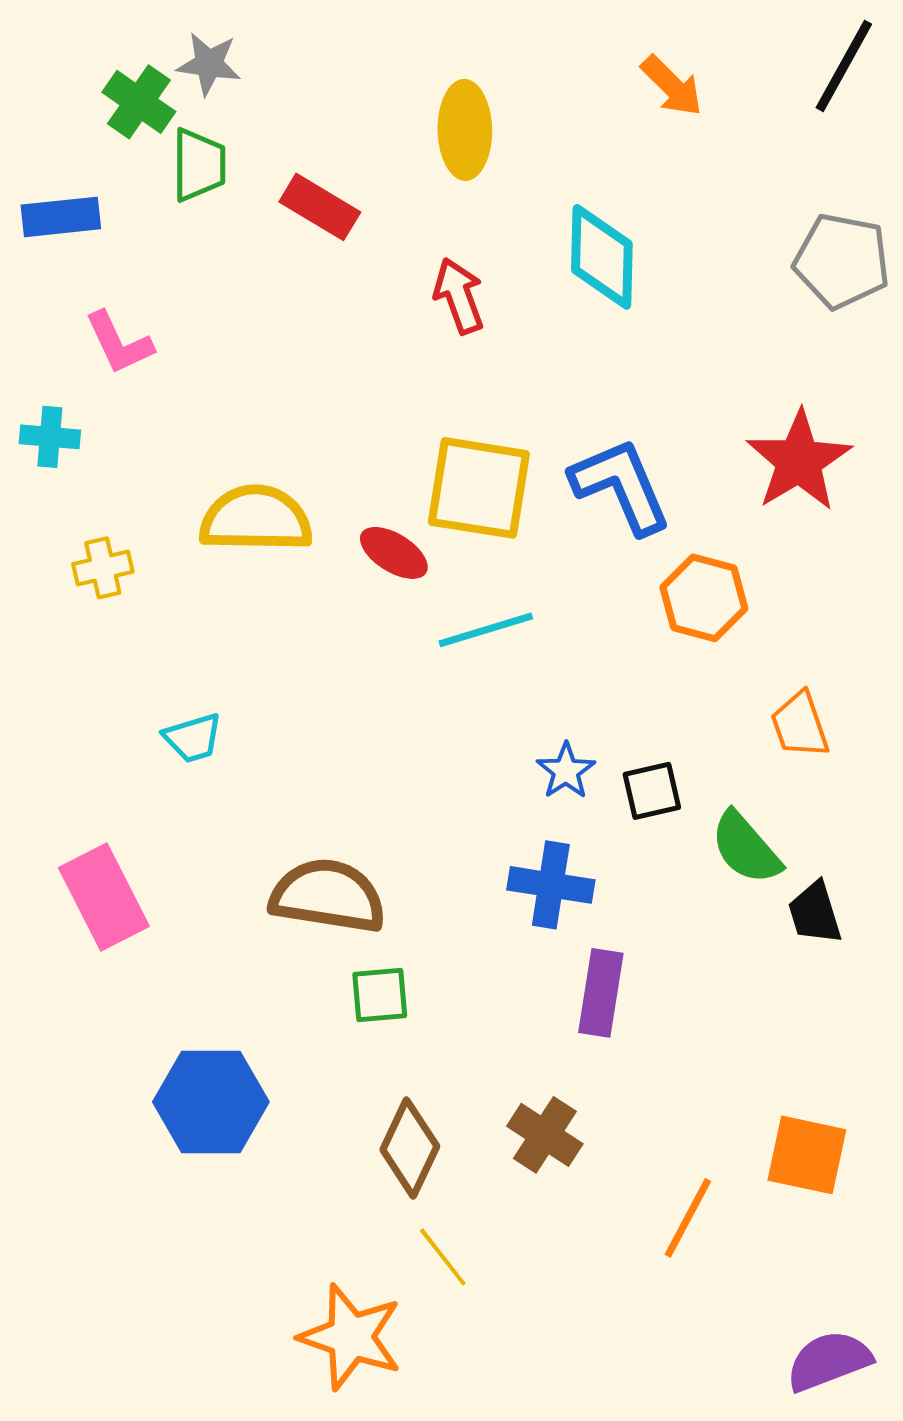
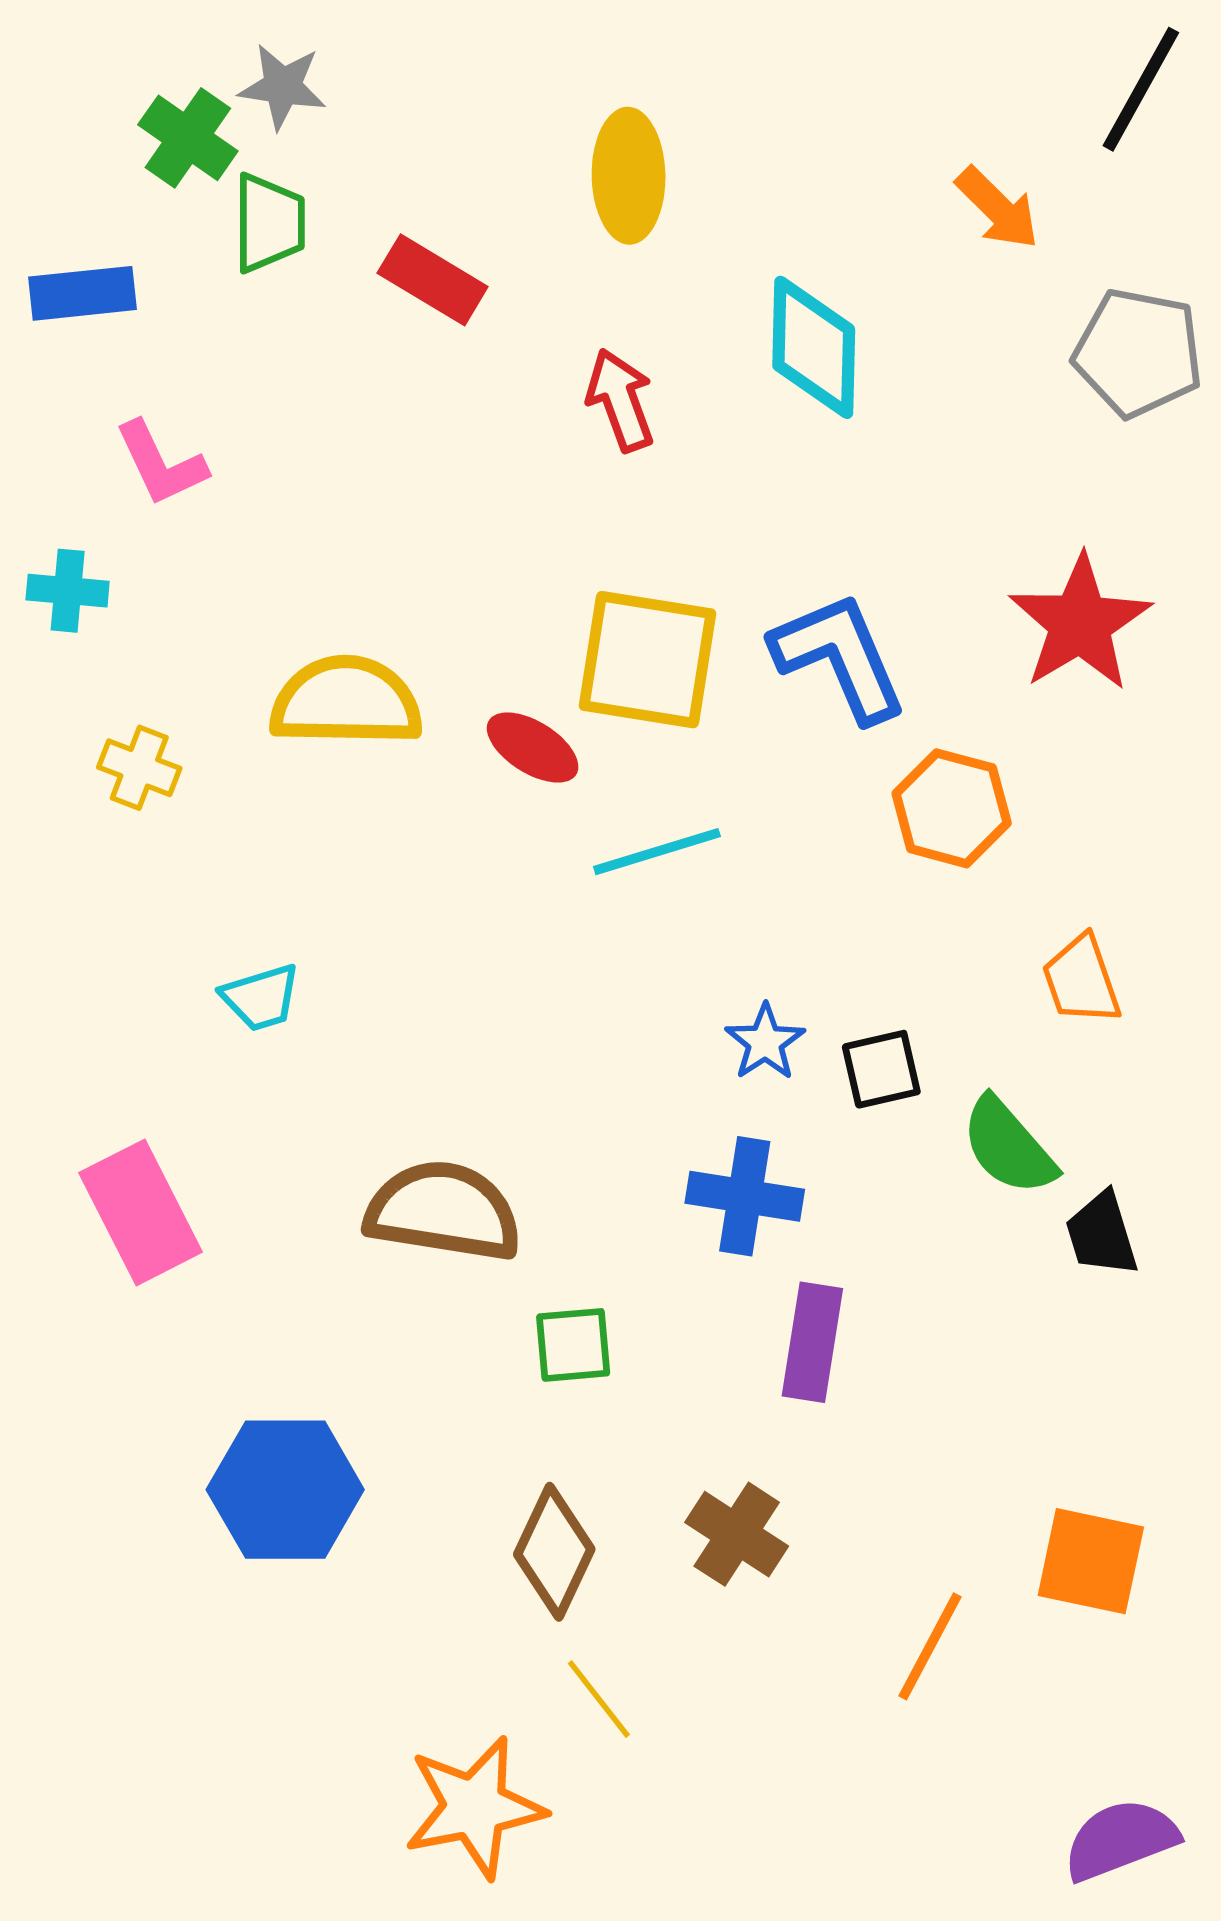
orange arrow: (672, 86) -> (998, 208), moved
yellow cross: (103, 568) -> (139, 768), turned 34
green square: (380, 995) -> (573, 1345), moved
orange star: (351, 1337) -> (474, 1807), turned -30

